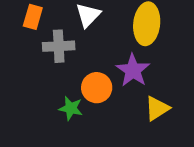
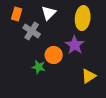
gray cross: (59, 46) -> (32, 31), turned 36
yellow triangle: (157, 108) -> (89, 76), moved

